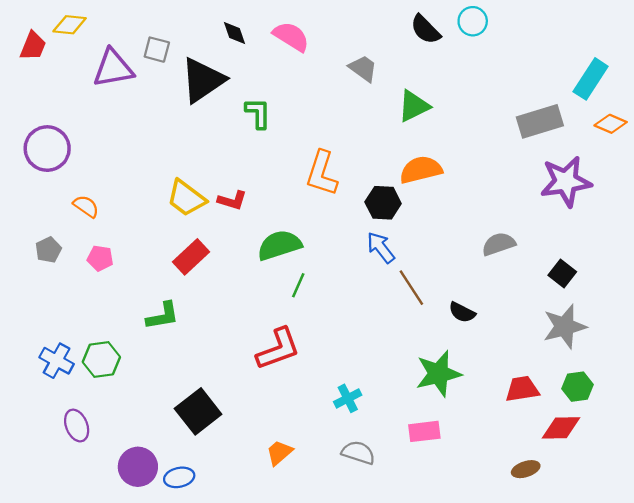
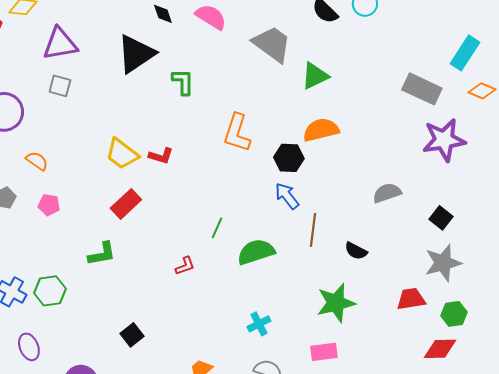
gray square: (157, 50) -> (60, 86), moved
gray trapezoid: (363, 68) -> (272, 44), size x1.6
gray rectangle: (540, 121) -> (422, 89), turned 42
green semicircle: (279, 245) -> (256, 252), moved
brown line: (411, 288) -> (313, 230), turned 40
red L-shape: (278, 349) -> (185, 266), moved, size x0.5
red trapezoid: (522, 389) -> (411, 299), moved
black square: (198, 411) -> (132, 335), size x0.6

